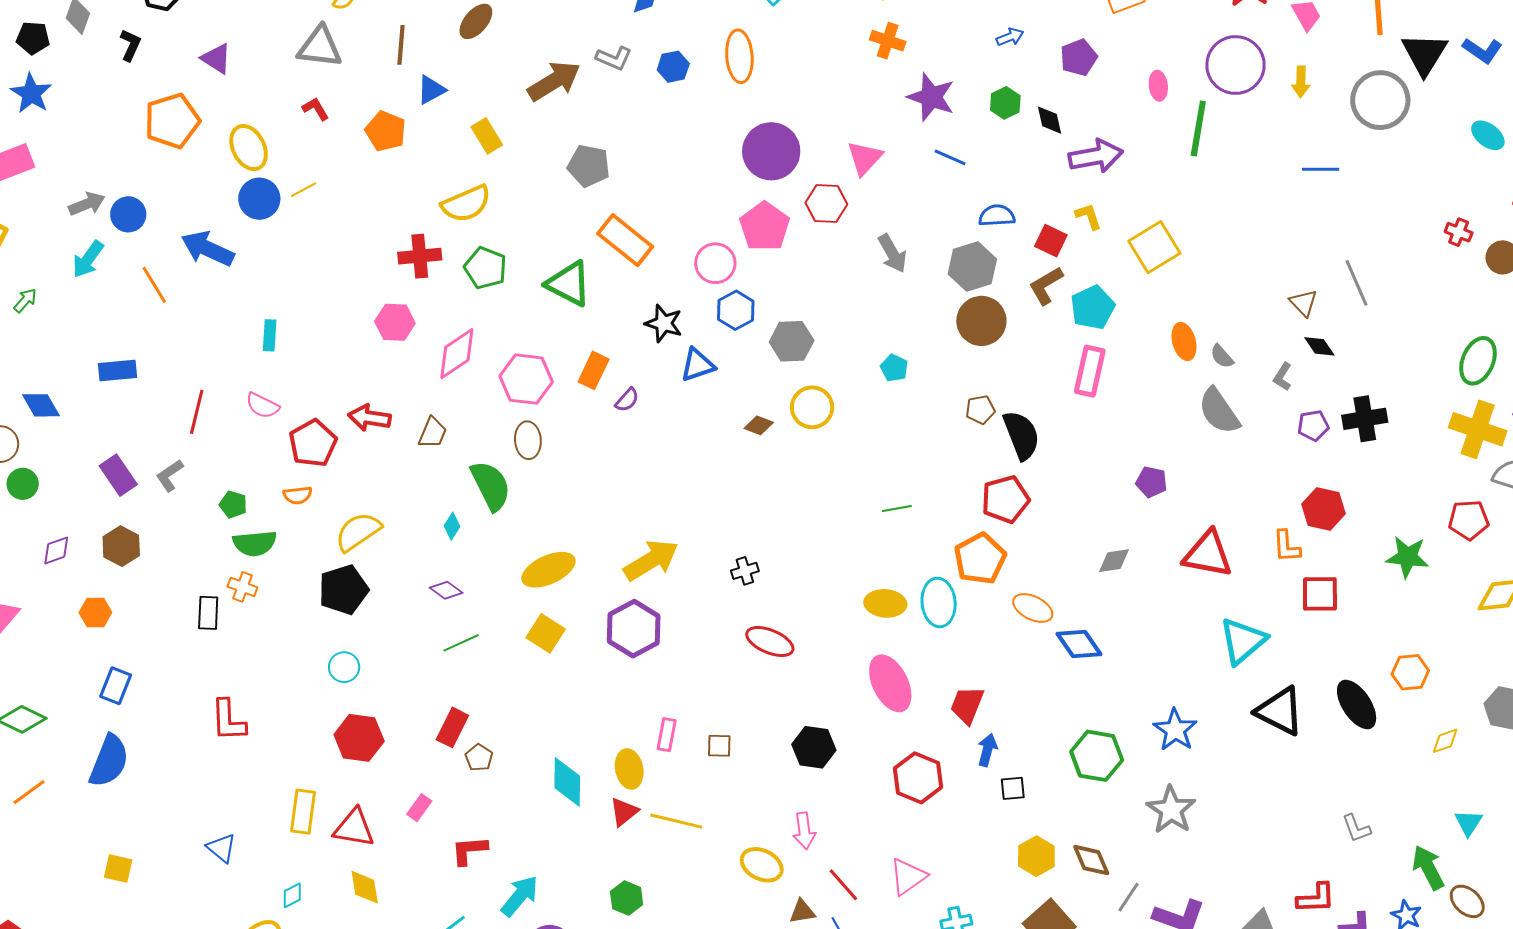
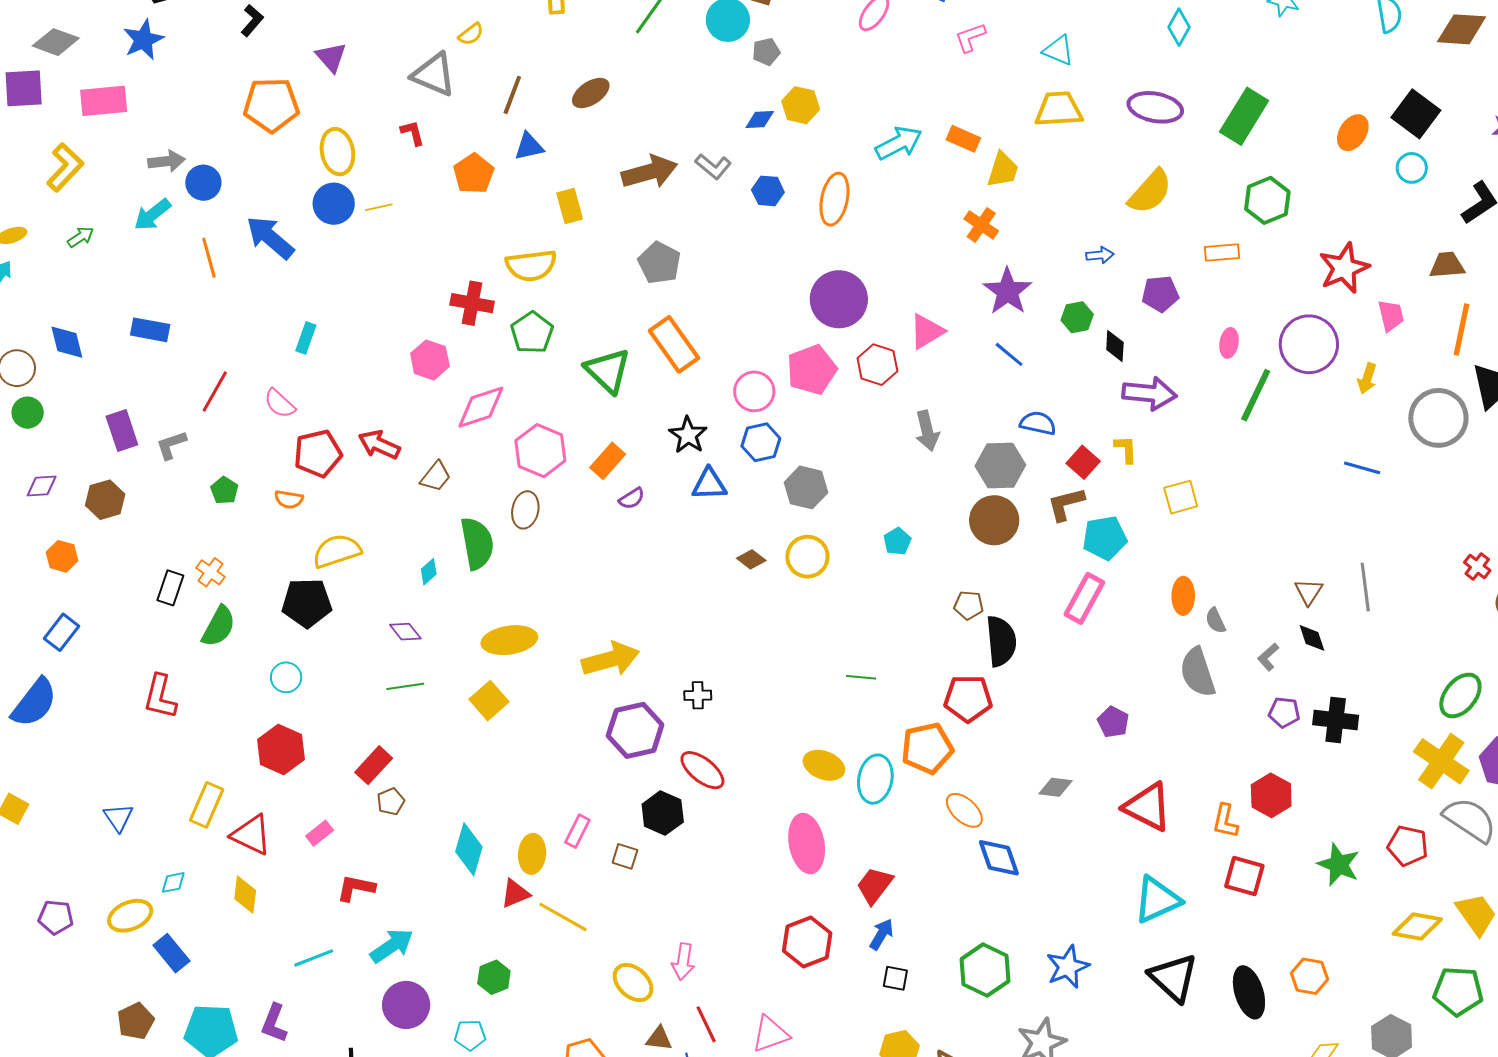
yellow square: (1154, 247) -> (1181, 497), size x0.7
green semicircle: (255, 543) -> (219, 626), moved, turned -72
purple hexagon: (634, 629) -> (635, 730), moved
black hexagon: (814, 747) -> (663, 813), moved

